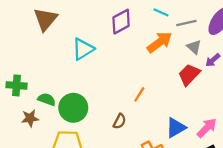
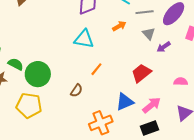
orange arrow: (160, 42) -> (119, 26), size x0.6
cyan triangle: (83, 49) -> (84, 39), moved, turned 35
red trapezoid: (189, 75) -> (141, 73), moved

